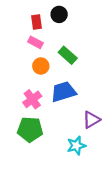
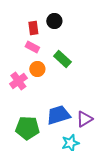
blue trapezoid: (63, 92) -> (58, 115), moved
pink cross: (32, 99) -> (18, 81), moved

